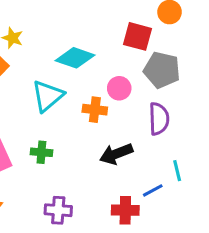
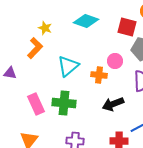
cyan diamond: (75, 58) -> (86, 21), moved
green cross: (41, 152) -> (64, 103), size x1.6

